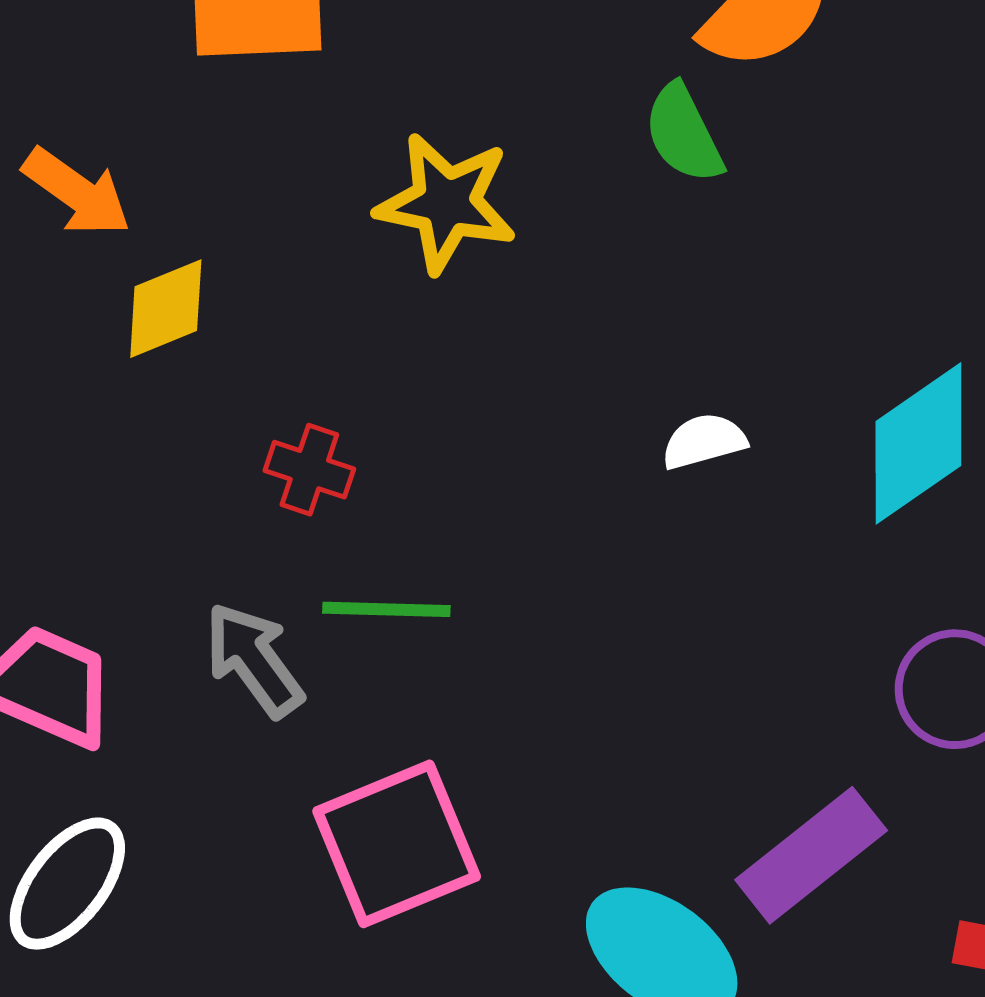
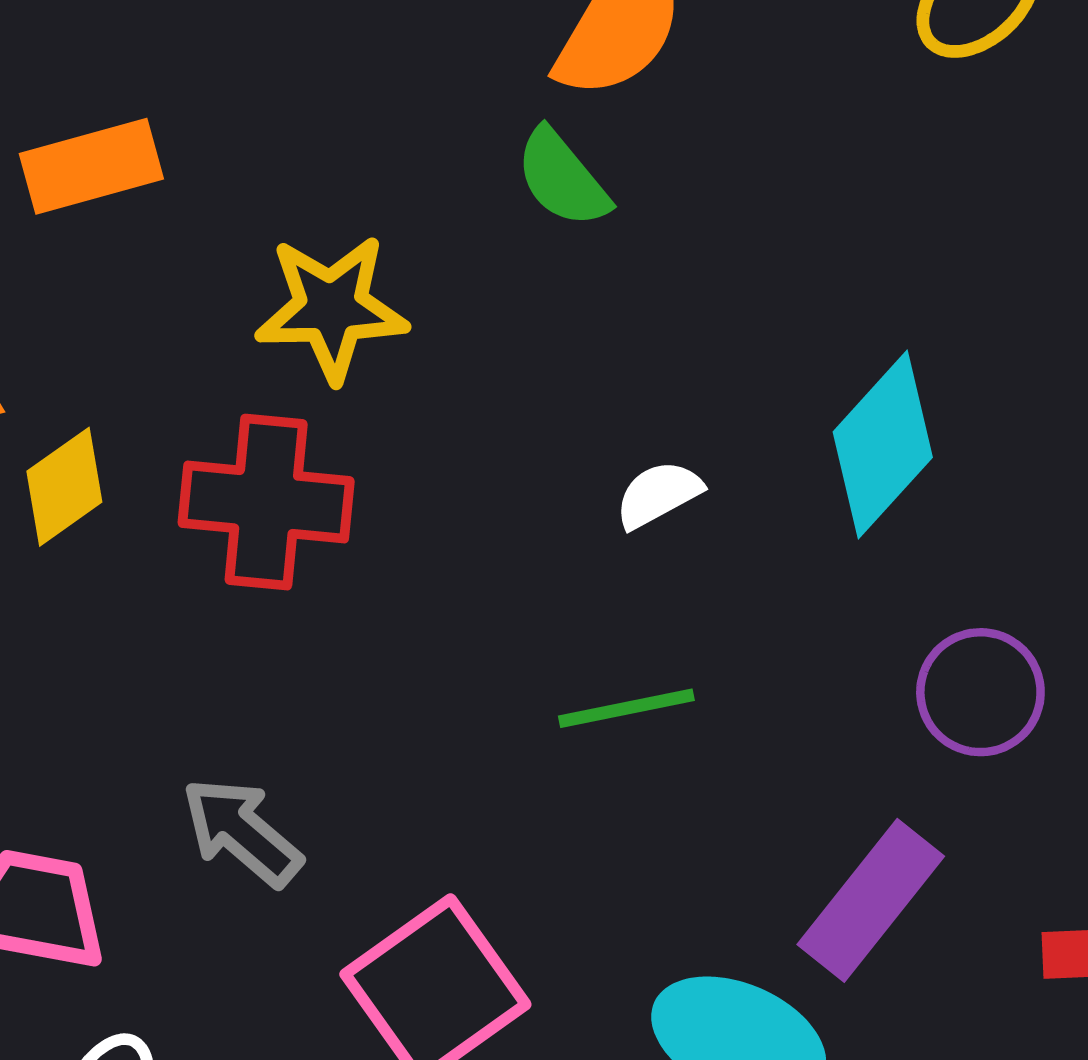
red cross: (309, 470) -> (266, 502), moved, size x1.8
green line: (386, 609) -> (626, 708), moved

